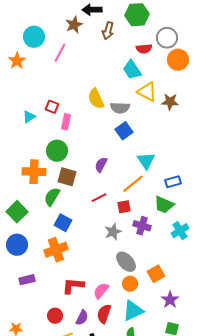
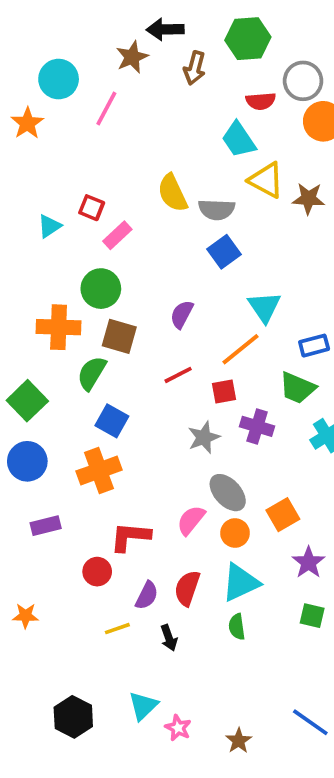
pink rectangle: (66, 122) -> (117, 235), turned 35
pink semicircle: (101, 291) -> (191, 520), moved
red circle: (55, 316) -> (97, 572), moved

